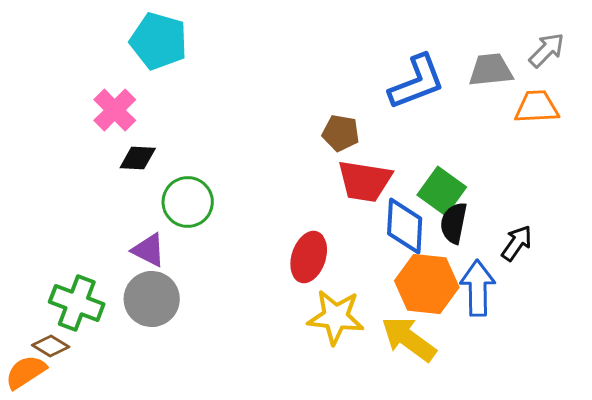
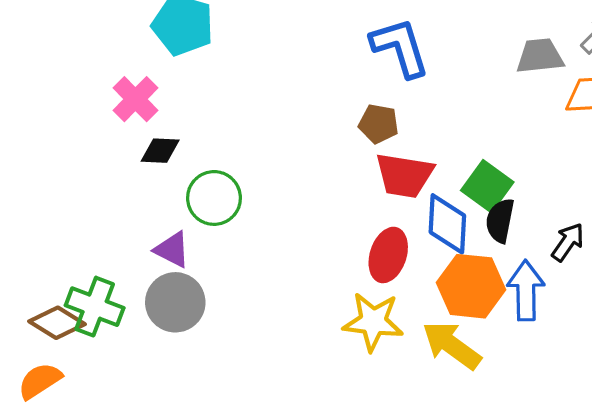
blue L-shape: (417, 82) -> (400, 47), moved, turned -86
red ellipse: (309, 257) -> (388, 255), moved
brown diamond: (51, 346) -> (57, 323), moved, size x1.4

